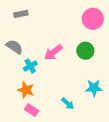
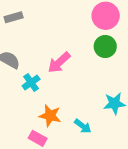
green circle: (85, 51) -> (105, 46), moved
orange star: (26, 90) -> (50, 116), moved

